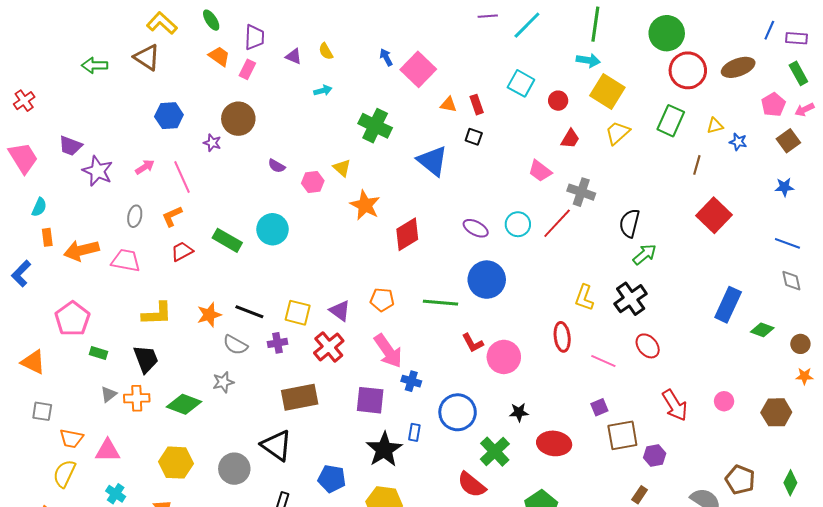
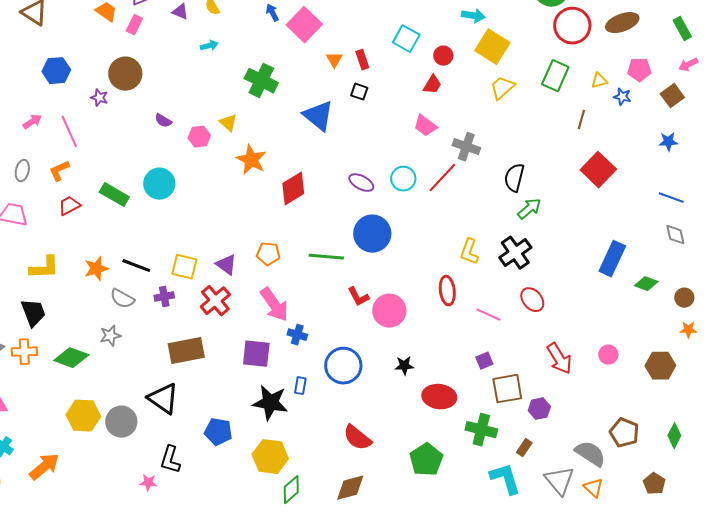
orange triangle: (448, 105) -> (334, 60), turned 48
pink pentagon: (773, 105) -> (639, 70), moved, turned 30
red trapezoid: (570, 139) -> (432, 85), moved
black star: (384, 450) -> (270, 403), turned -30
green cross: (495, 452) -> (481, 430), moved, turned -32
yellow hexagon: (176, 463) -> (83, 416), moved

